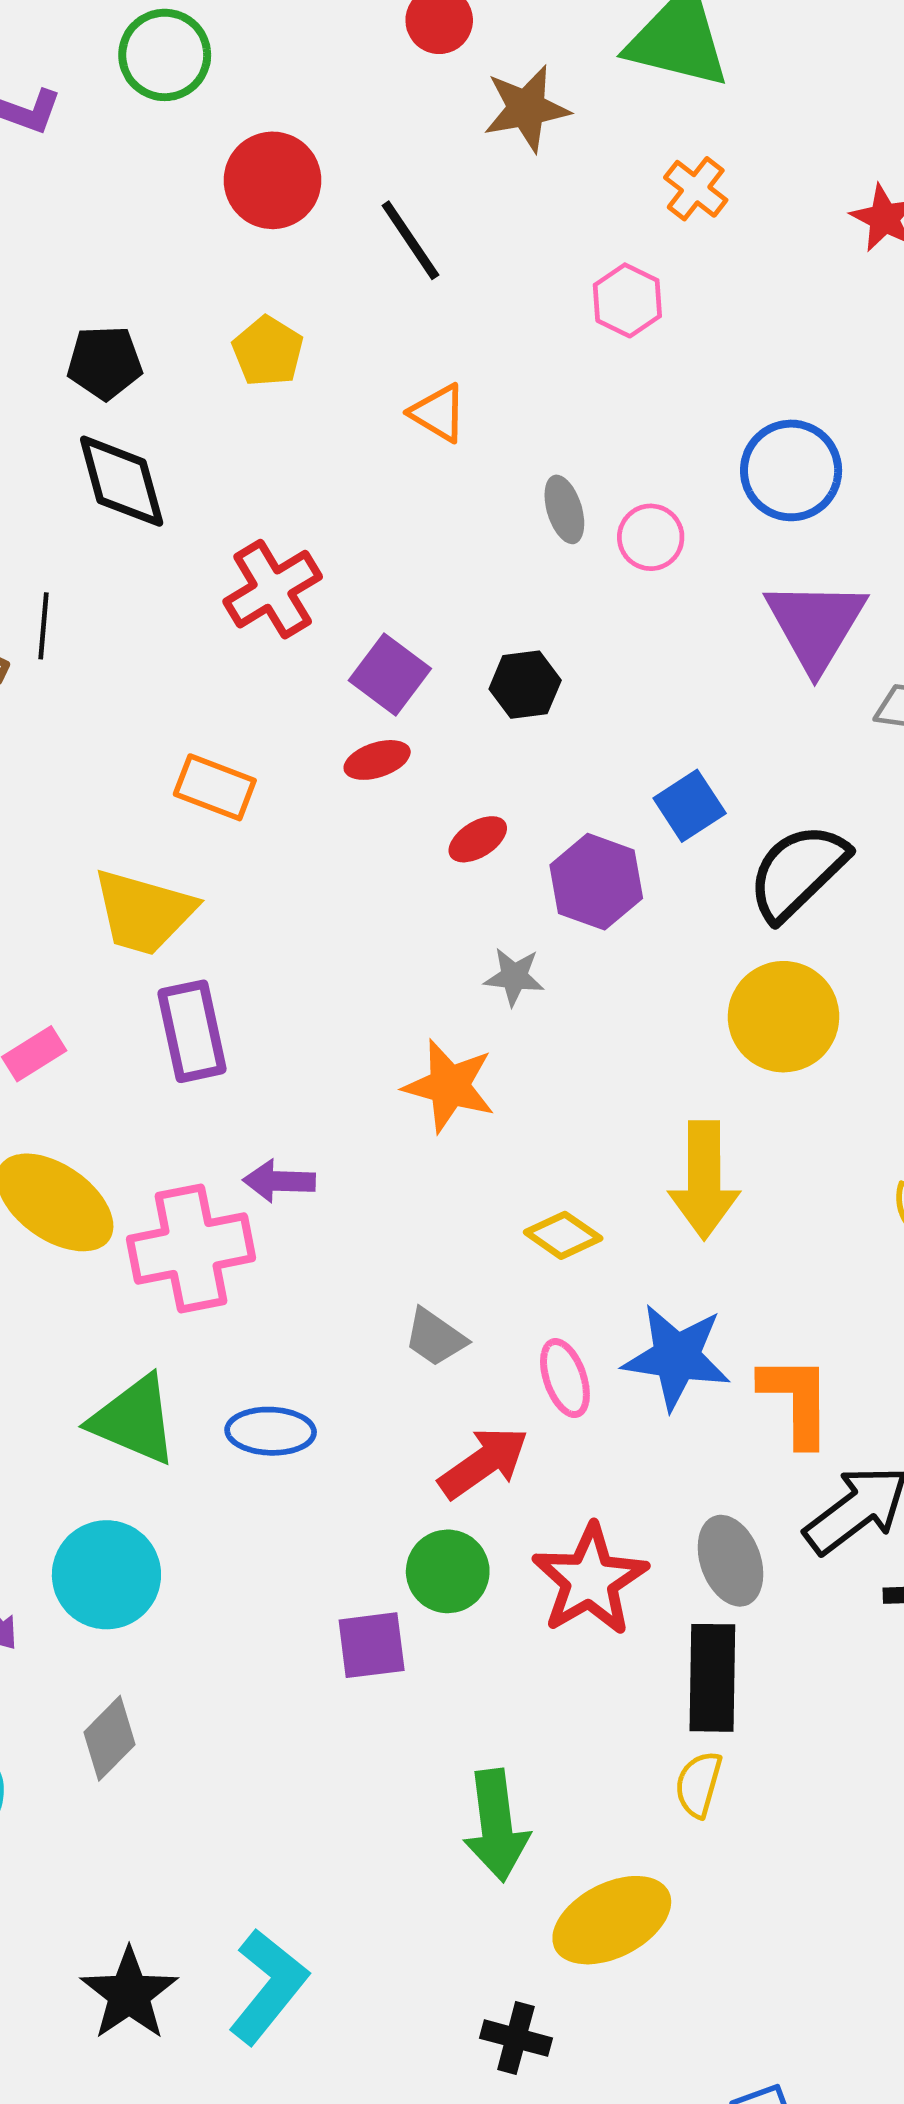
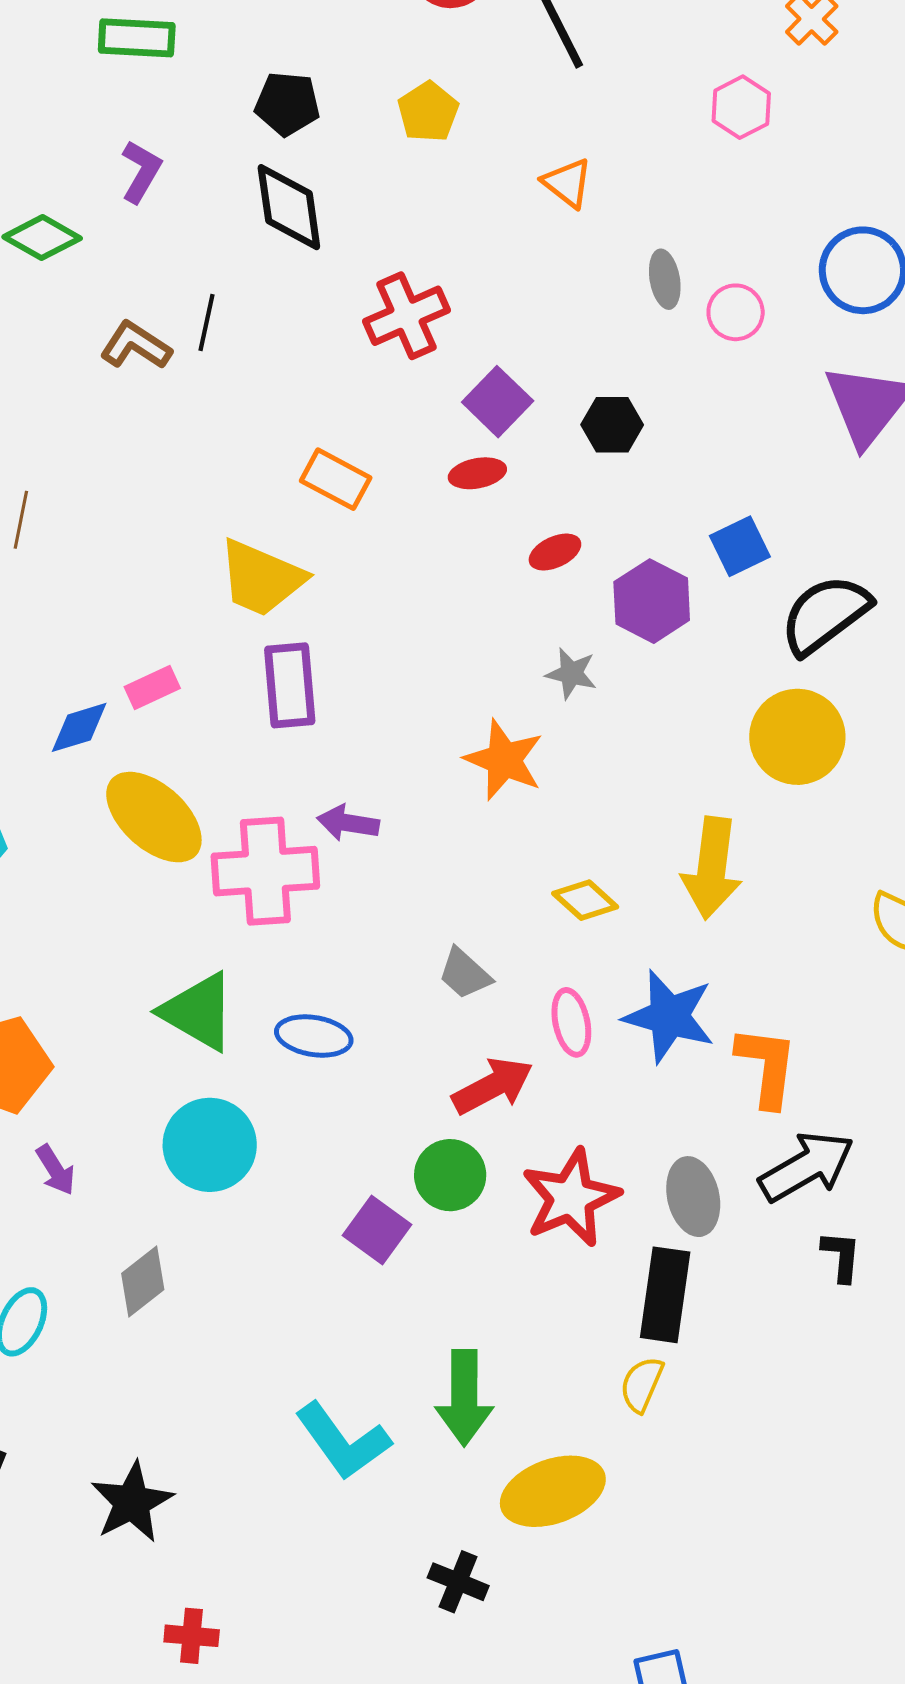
cyan circle: (106, 1575) -> (210, 1145), moved
purple square: (372, 1645) -> (377, 1230), turned 36
cyan L-shape: (268, 1986) -> (343, 1441), moved, turned 98

